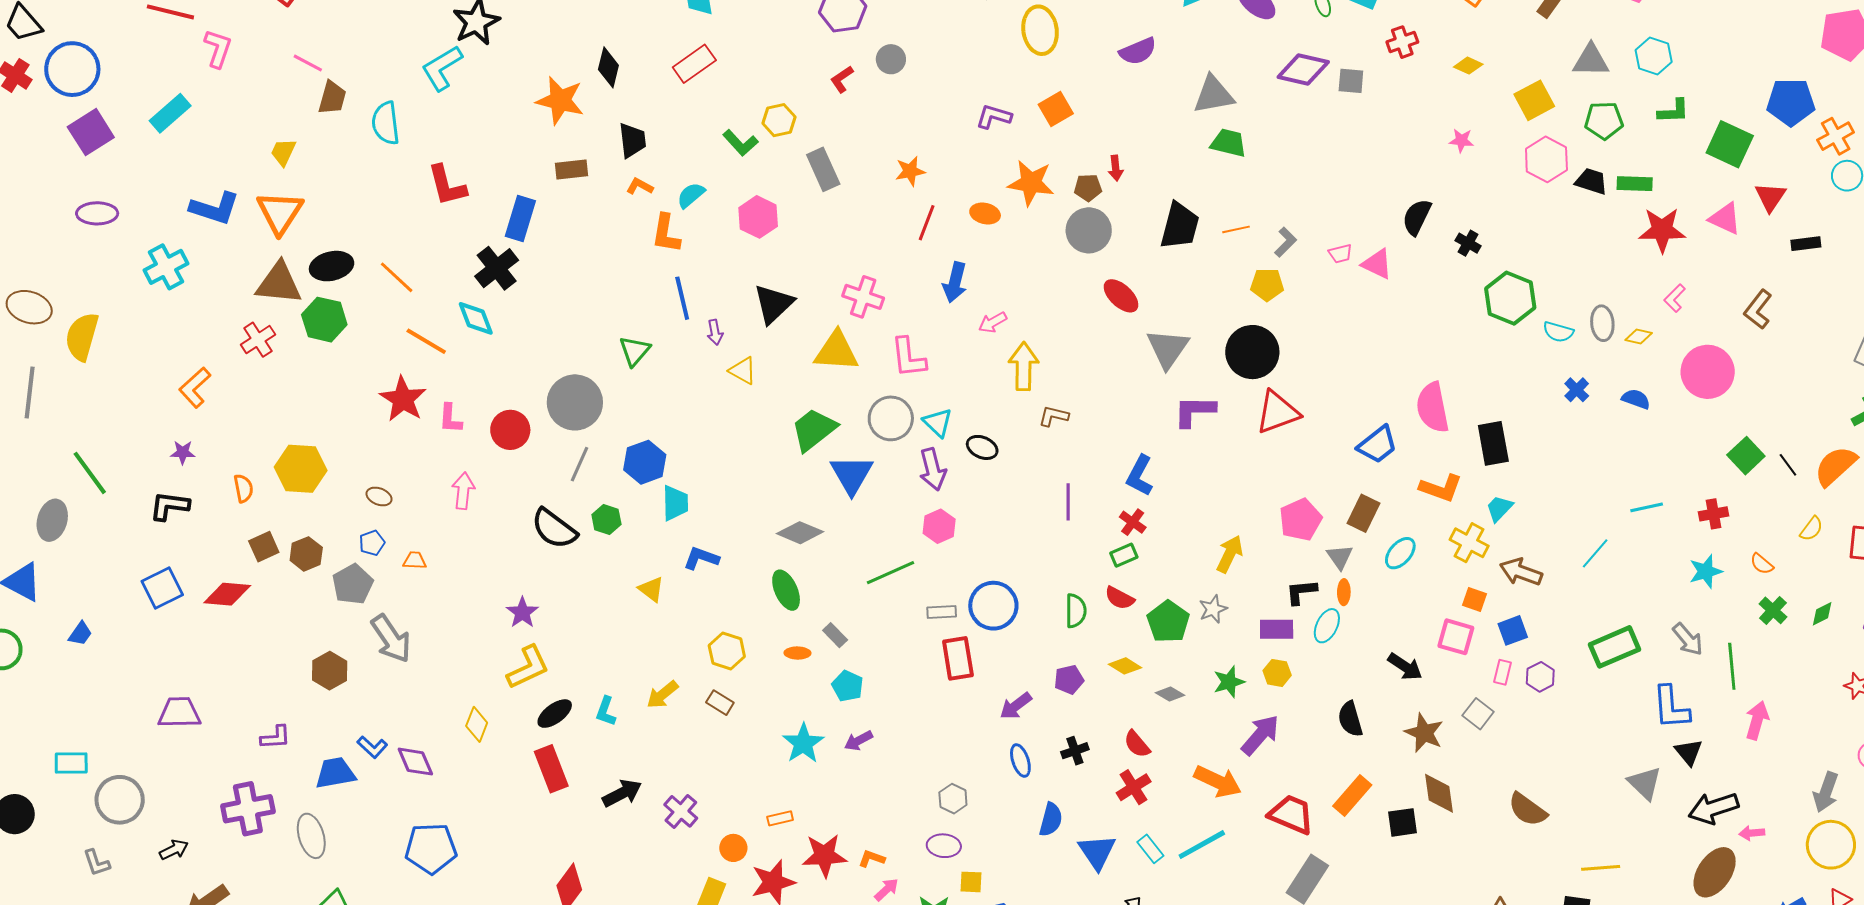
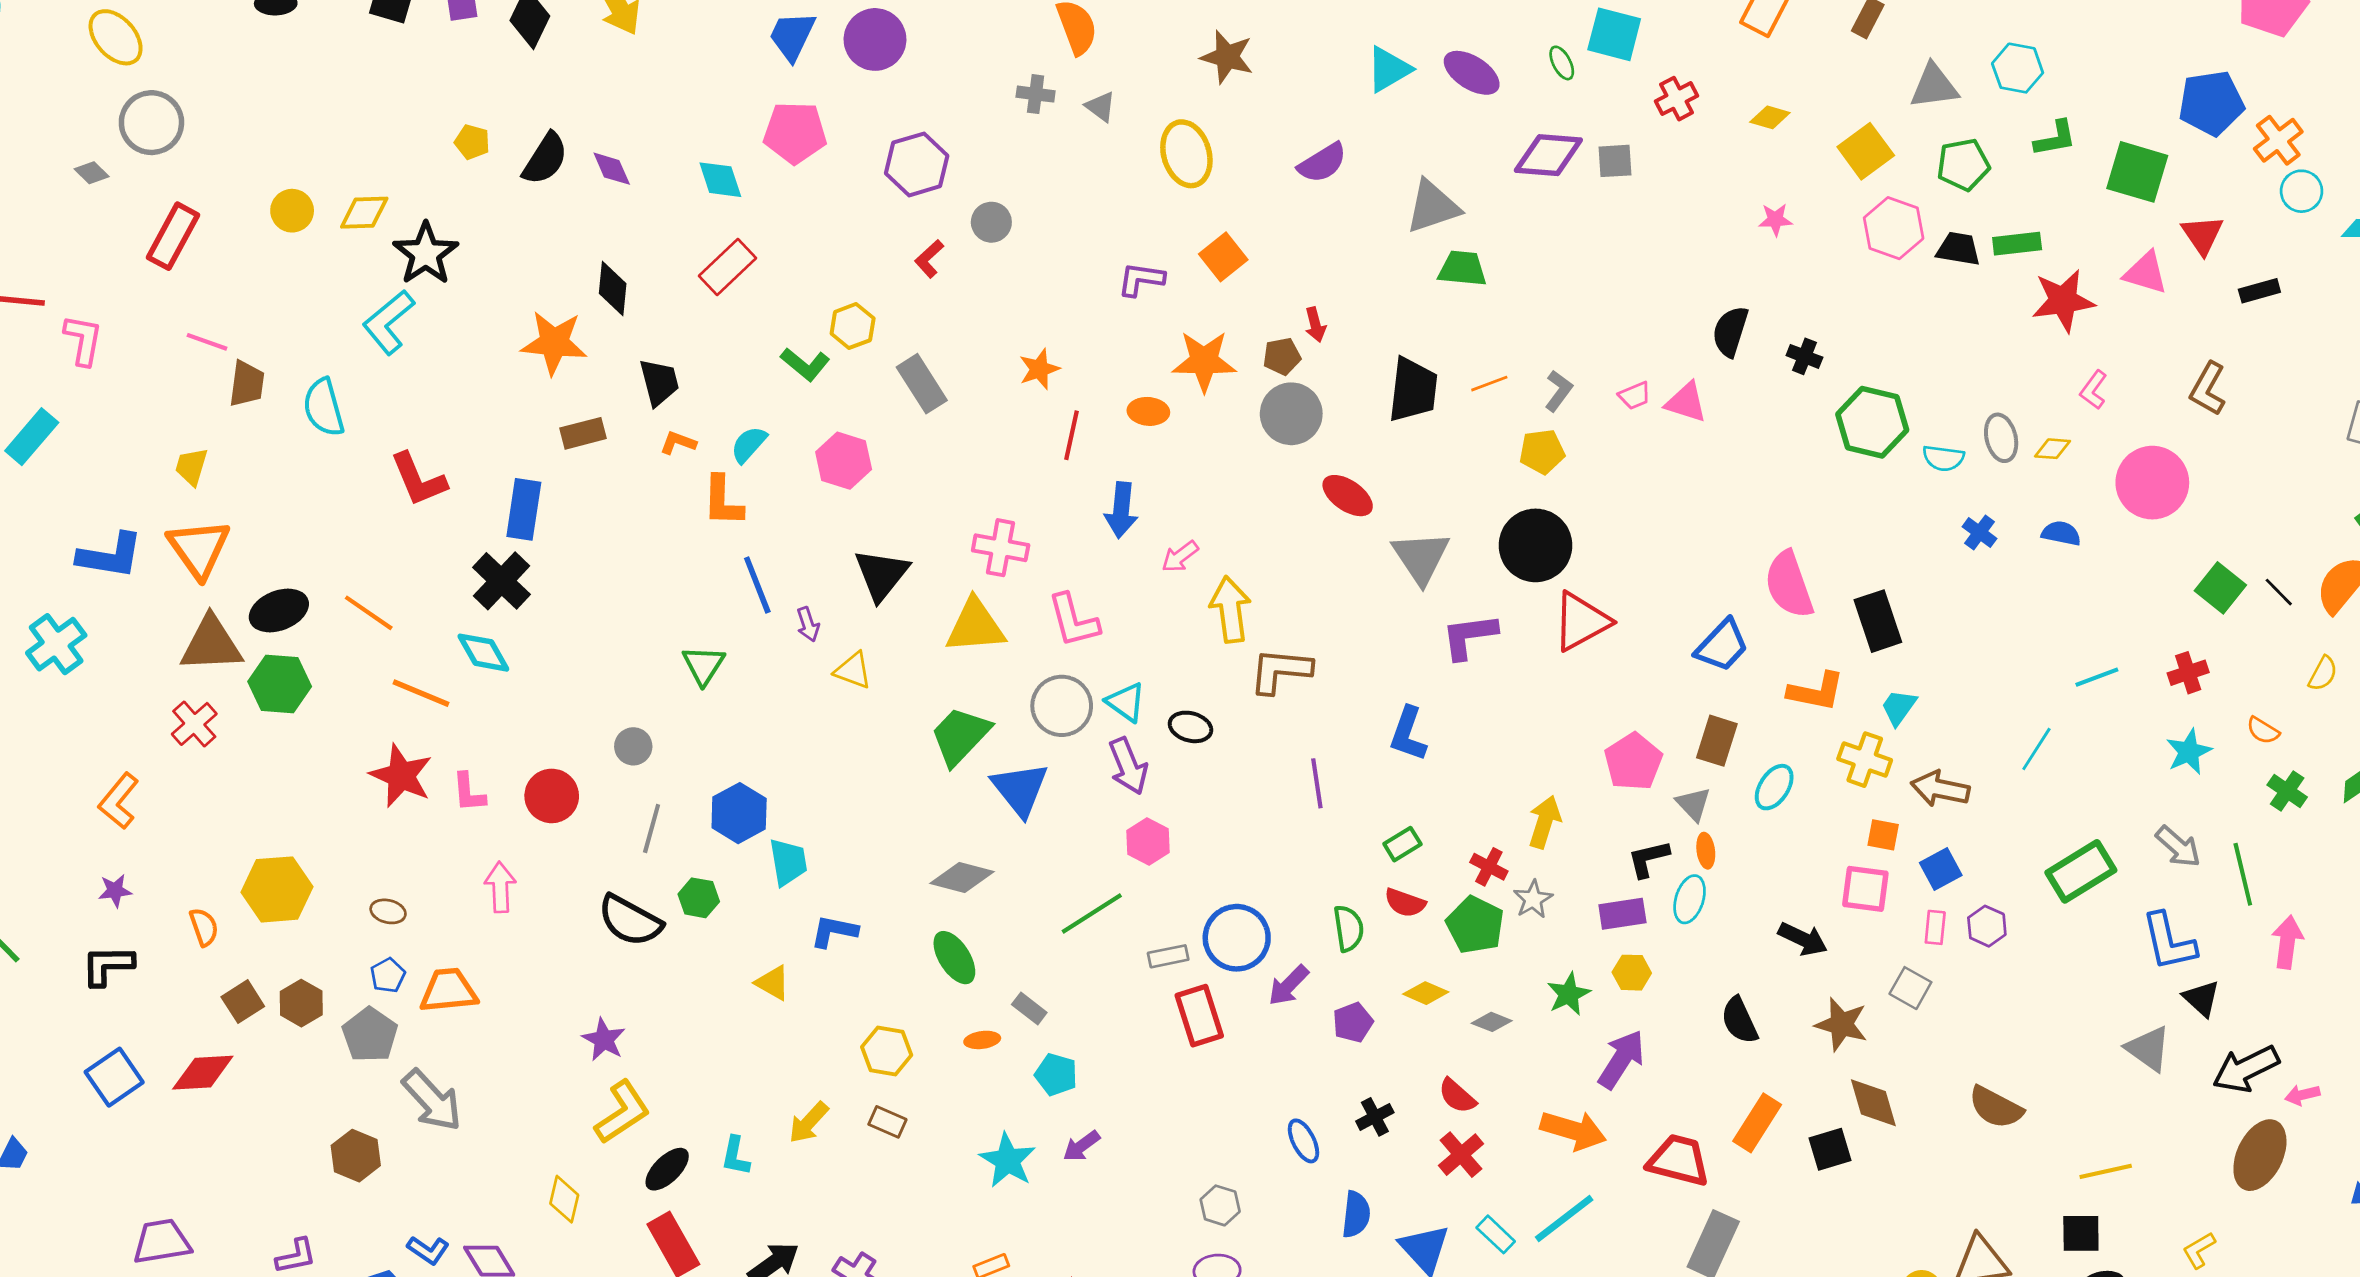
gray circle: (575, 402) -> (633, 746), size x0.5
brown L-shape: (1054, 416) -> (1280, 671), size x1.6
red cross: (1133, 522) -> (1489, 867), moved
orange trapezoid: (415, 560) -> (449, 991), size x1.8
purple arrow: (1016, 706) -> (1288, 985), moved

